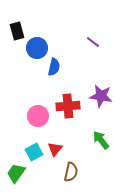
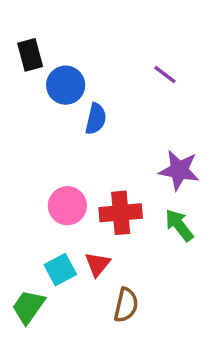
red cross: (68, 106) -> (121, 213), moved
green arrow: (101, 140) -> (179, 225), moved

